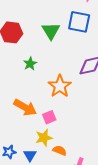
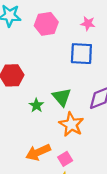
green triangle: (51, 31) -> (62, 97), moved
orange arrow: (25, 107) -> (38, 152), turned 135

